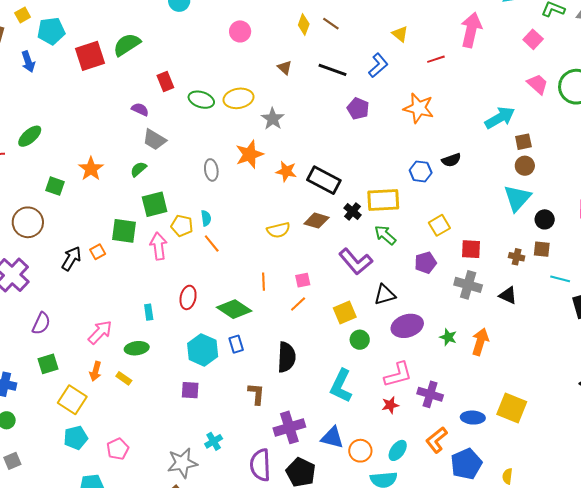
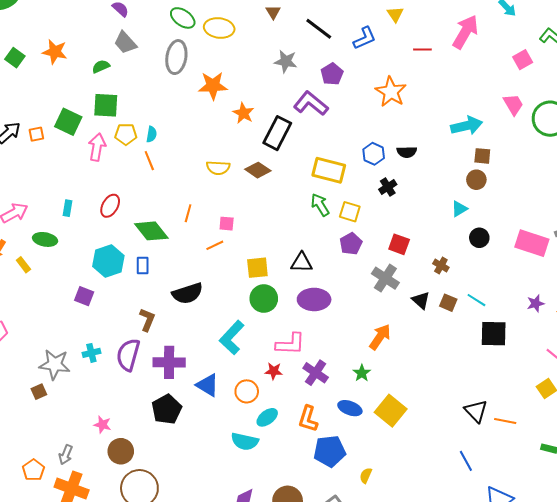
gray star: (273, 119) -> (286, 61), moved, turned 30
orange star: (91, 169) -> (55, 52), turned 30
gray ellipse: (211, 170) -> (176, 57), moved, size x1.5
black rectangle: (324, 180) -> (277, 133), turned 72
cyan triangle: (517, 198) -> (459, 209), size x0.6
black cross: (353, 211) -> (388, 187), moved
yellow square: (439, 225) -> (350, 212), moved, turned 30
yellow pentagon: (182, 226) -> (126, 134), turned -30
brown square: (542, 249) -> (448, 303), moved
purple L-shape: (356, 261) -> (311, 104), moved, turned 152
purple pentagon: (425, 263) -> (351, 244), turned -30
green star: (448, 337) -> (362, 373), moved
green circle: (360, 340) -> (264, 299), size x1.4
black semicircle: (286, 357) -> (187, 293), turned 52
orange L-shape: (437, 440) -> (308, 419), turned -52
orange circle: (360, 451) -> (247, 391), moved
purple semicircle: (260, 465) -> (128, 355), moved

